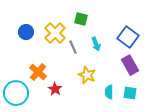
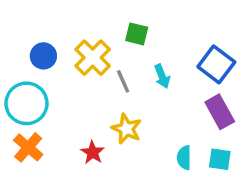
orange cross: (38, 72) -> (28, 147), moved
yellow star: (87, 75) -> (126, 129), moved
cyan circle: (16, 93) -> (26, 103), moved

